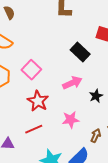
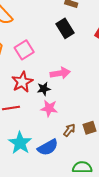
black rectangle: (80, 52) -> (65, 28), moved
black star: (96, 96) -> (44, 89), moved

